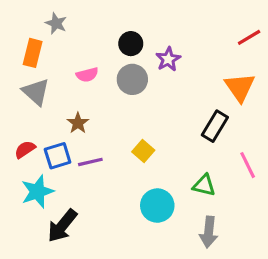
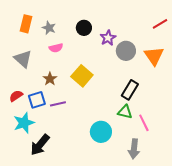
gray star: (56, 23) -> (49, 28), moved
orange rectangle: (33, 53) -> (26, 24), moved
gray circle: (132, 79) -> (126, 51), moved
black rectangle: (215, 126) -> (130, 90), moved
yellow square: (143, 151) -> (82, 76), moved, size x1.5
pink line: (248, 165) -> (144, 123), moved
green triangle: (204, 185) -> (125, 112), moved

